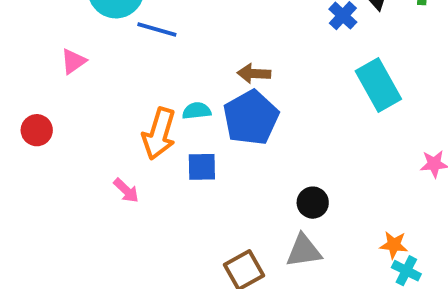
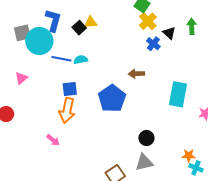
brown arrow: (254, 74) -> (136, 74), moved
cyan rectangle: (378, 85) -> (178, 94), moved, turned 45
cyan semicircle: (197, 111) -> (81, 60), moved
blue square: (202, 167) -> (70, 89), moved

